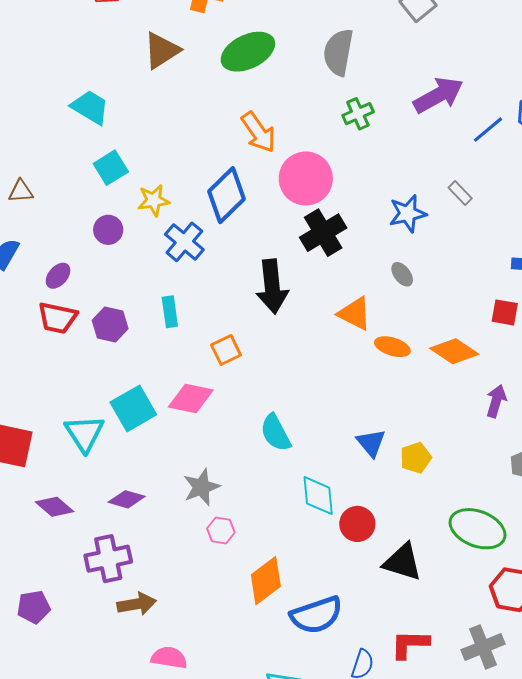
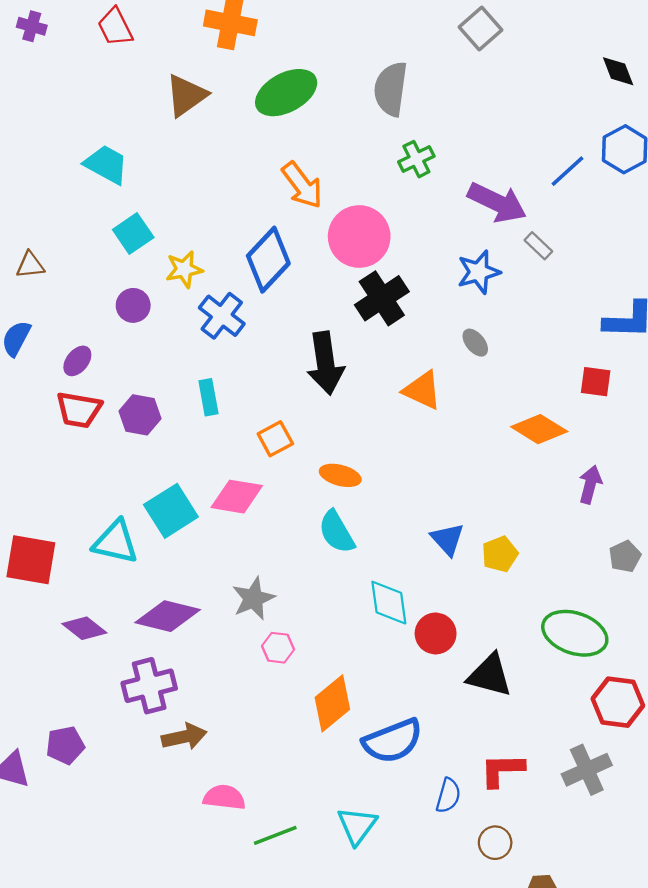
purple arrow: (438, 95) -> (497, 203), moved, turned 57
orange ellipse: (392, 347) -> (340, 475), moved
cyan triangle: (84, 433) -> (116, 542), turned -42
purple diamond: (127, 499) -> (168, 616), size x1.5

